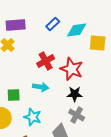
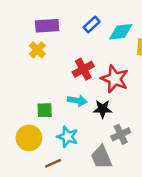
black star: (75, 94) -> (103, 109), moved
gray cross: (77, 115) -> (121, 134), turned 35

